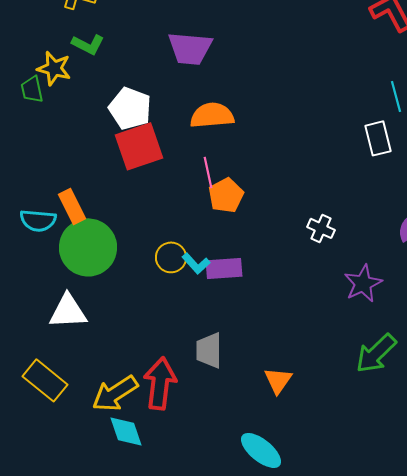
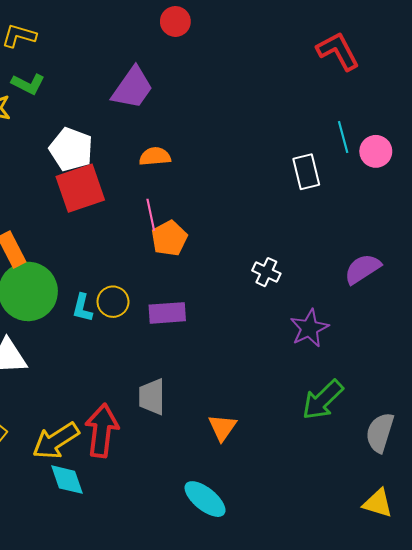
purple trapezoid: (190, 48) -> (132, 88), turned -60
orange semicircle: (212, 115) -> (155, 156), size x0.7
white rectangle: (378, 138) -> (306, 172), moved
cyan L-shape: (196, 263) -> (82, 308), moved, turned 56

